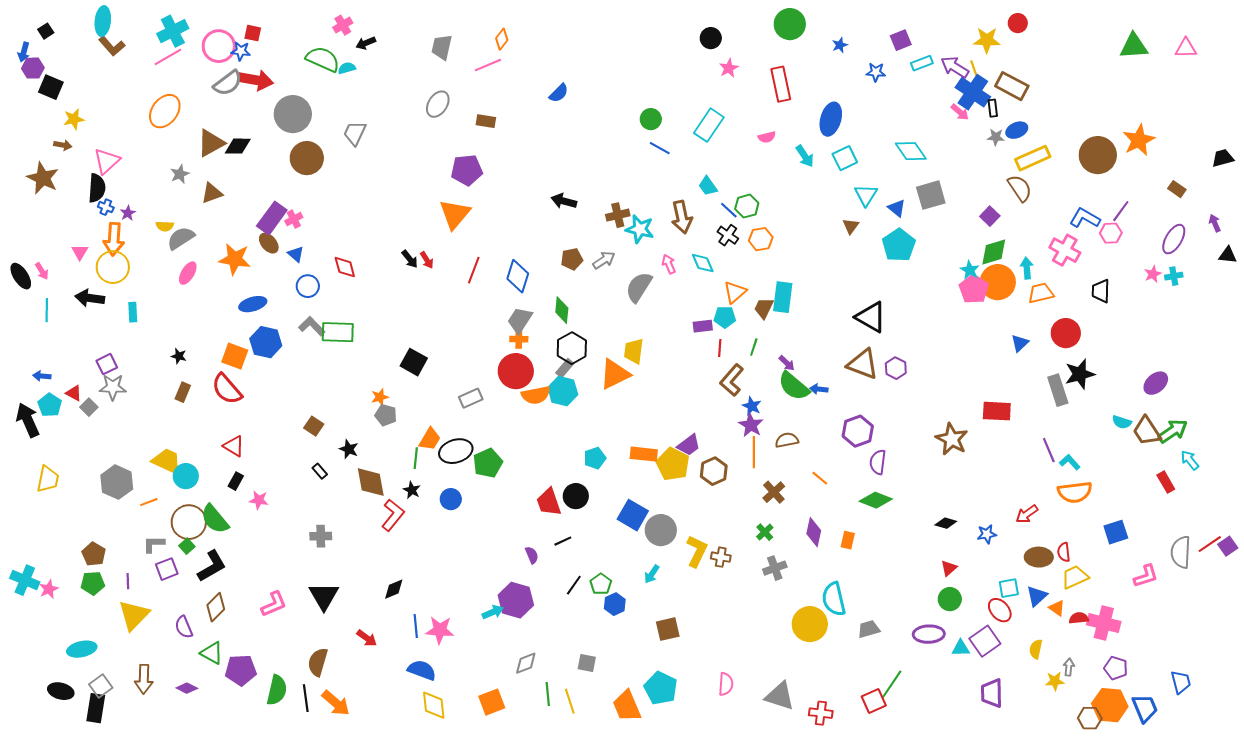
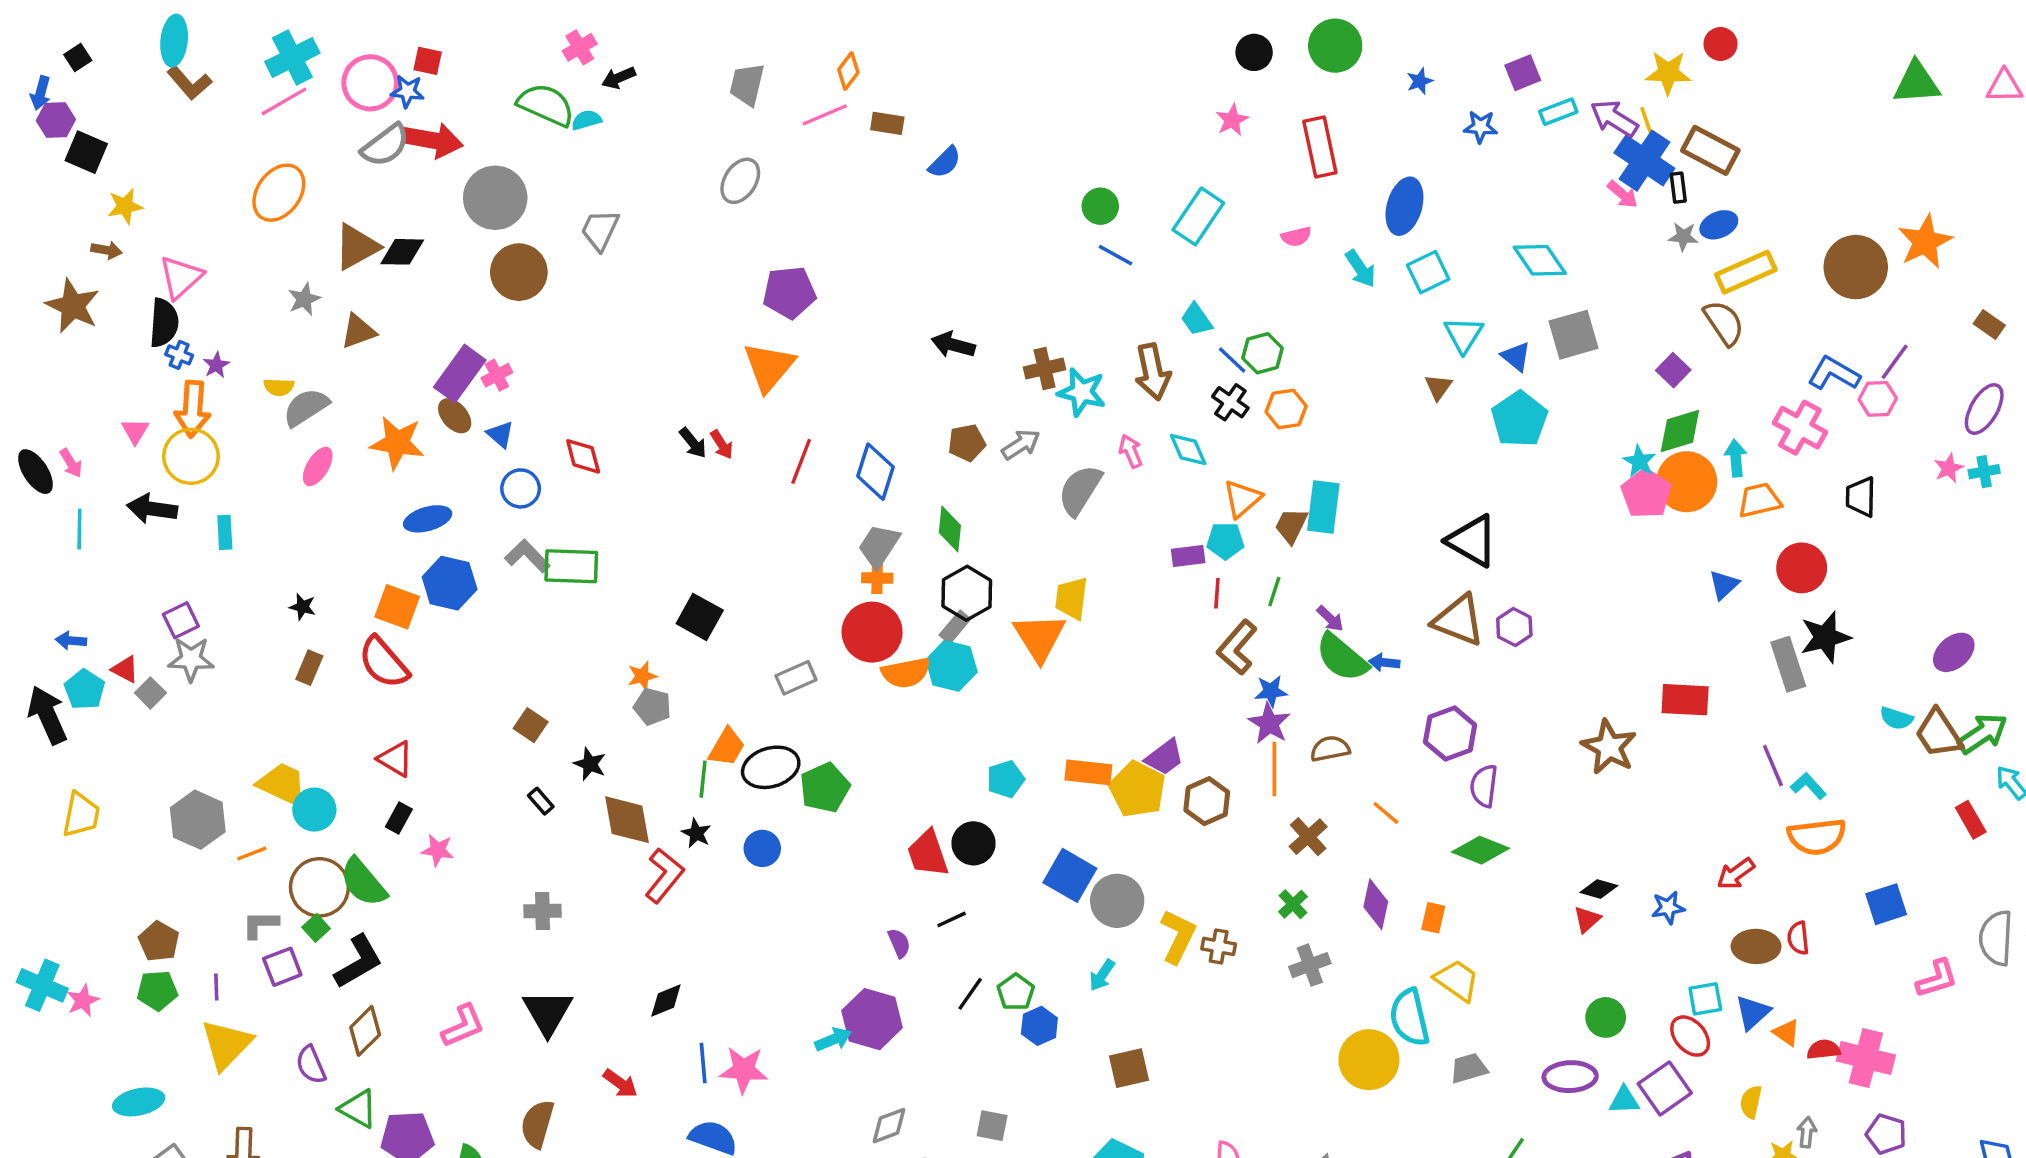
black circle: (711, 38) -> (1254, 52), moved
brown rectangle: (486, 121) -> (887, 123), moved
orange triangle: (615, 374) -> (1039, 637), turned -36
blue star: (752, 406) -> (1271, 691), turned -30
red triangle: (949, 568) -> (1587, 919), moved
yellow trapezoid: (1075, 577) -> (1457, 980), moved, turned 60

